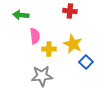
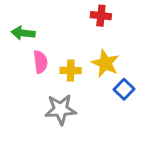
green arrow: (21, 15) -> (23, 33), moved
pink semicircle: (35, 36) -> (40, 62), moved

